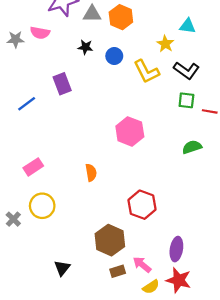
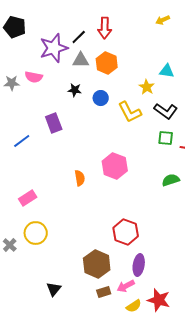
orange semicircle: (91, 173) -> (80, 178), moved
purple ellipse: (176, 249) -> (139, 265), moved
pink arrow: (142, 265) -> (126, 286), turned -66

